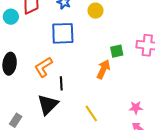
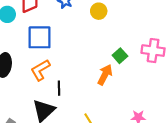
blue square: (63, 33) -> (40, 37), moved
green square: (117, 51) -> (120, 56), turned -32

